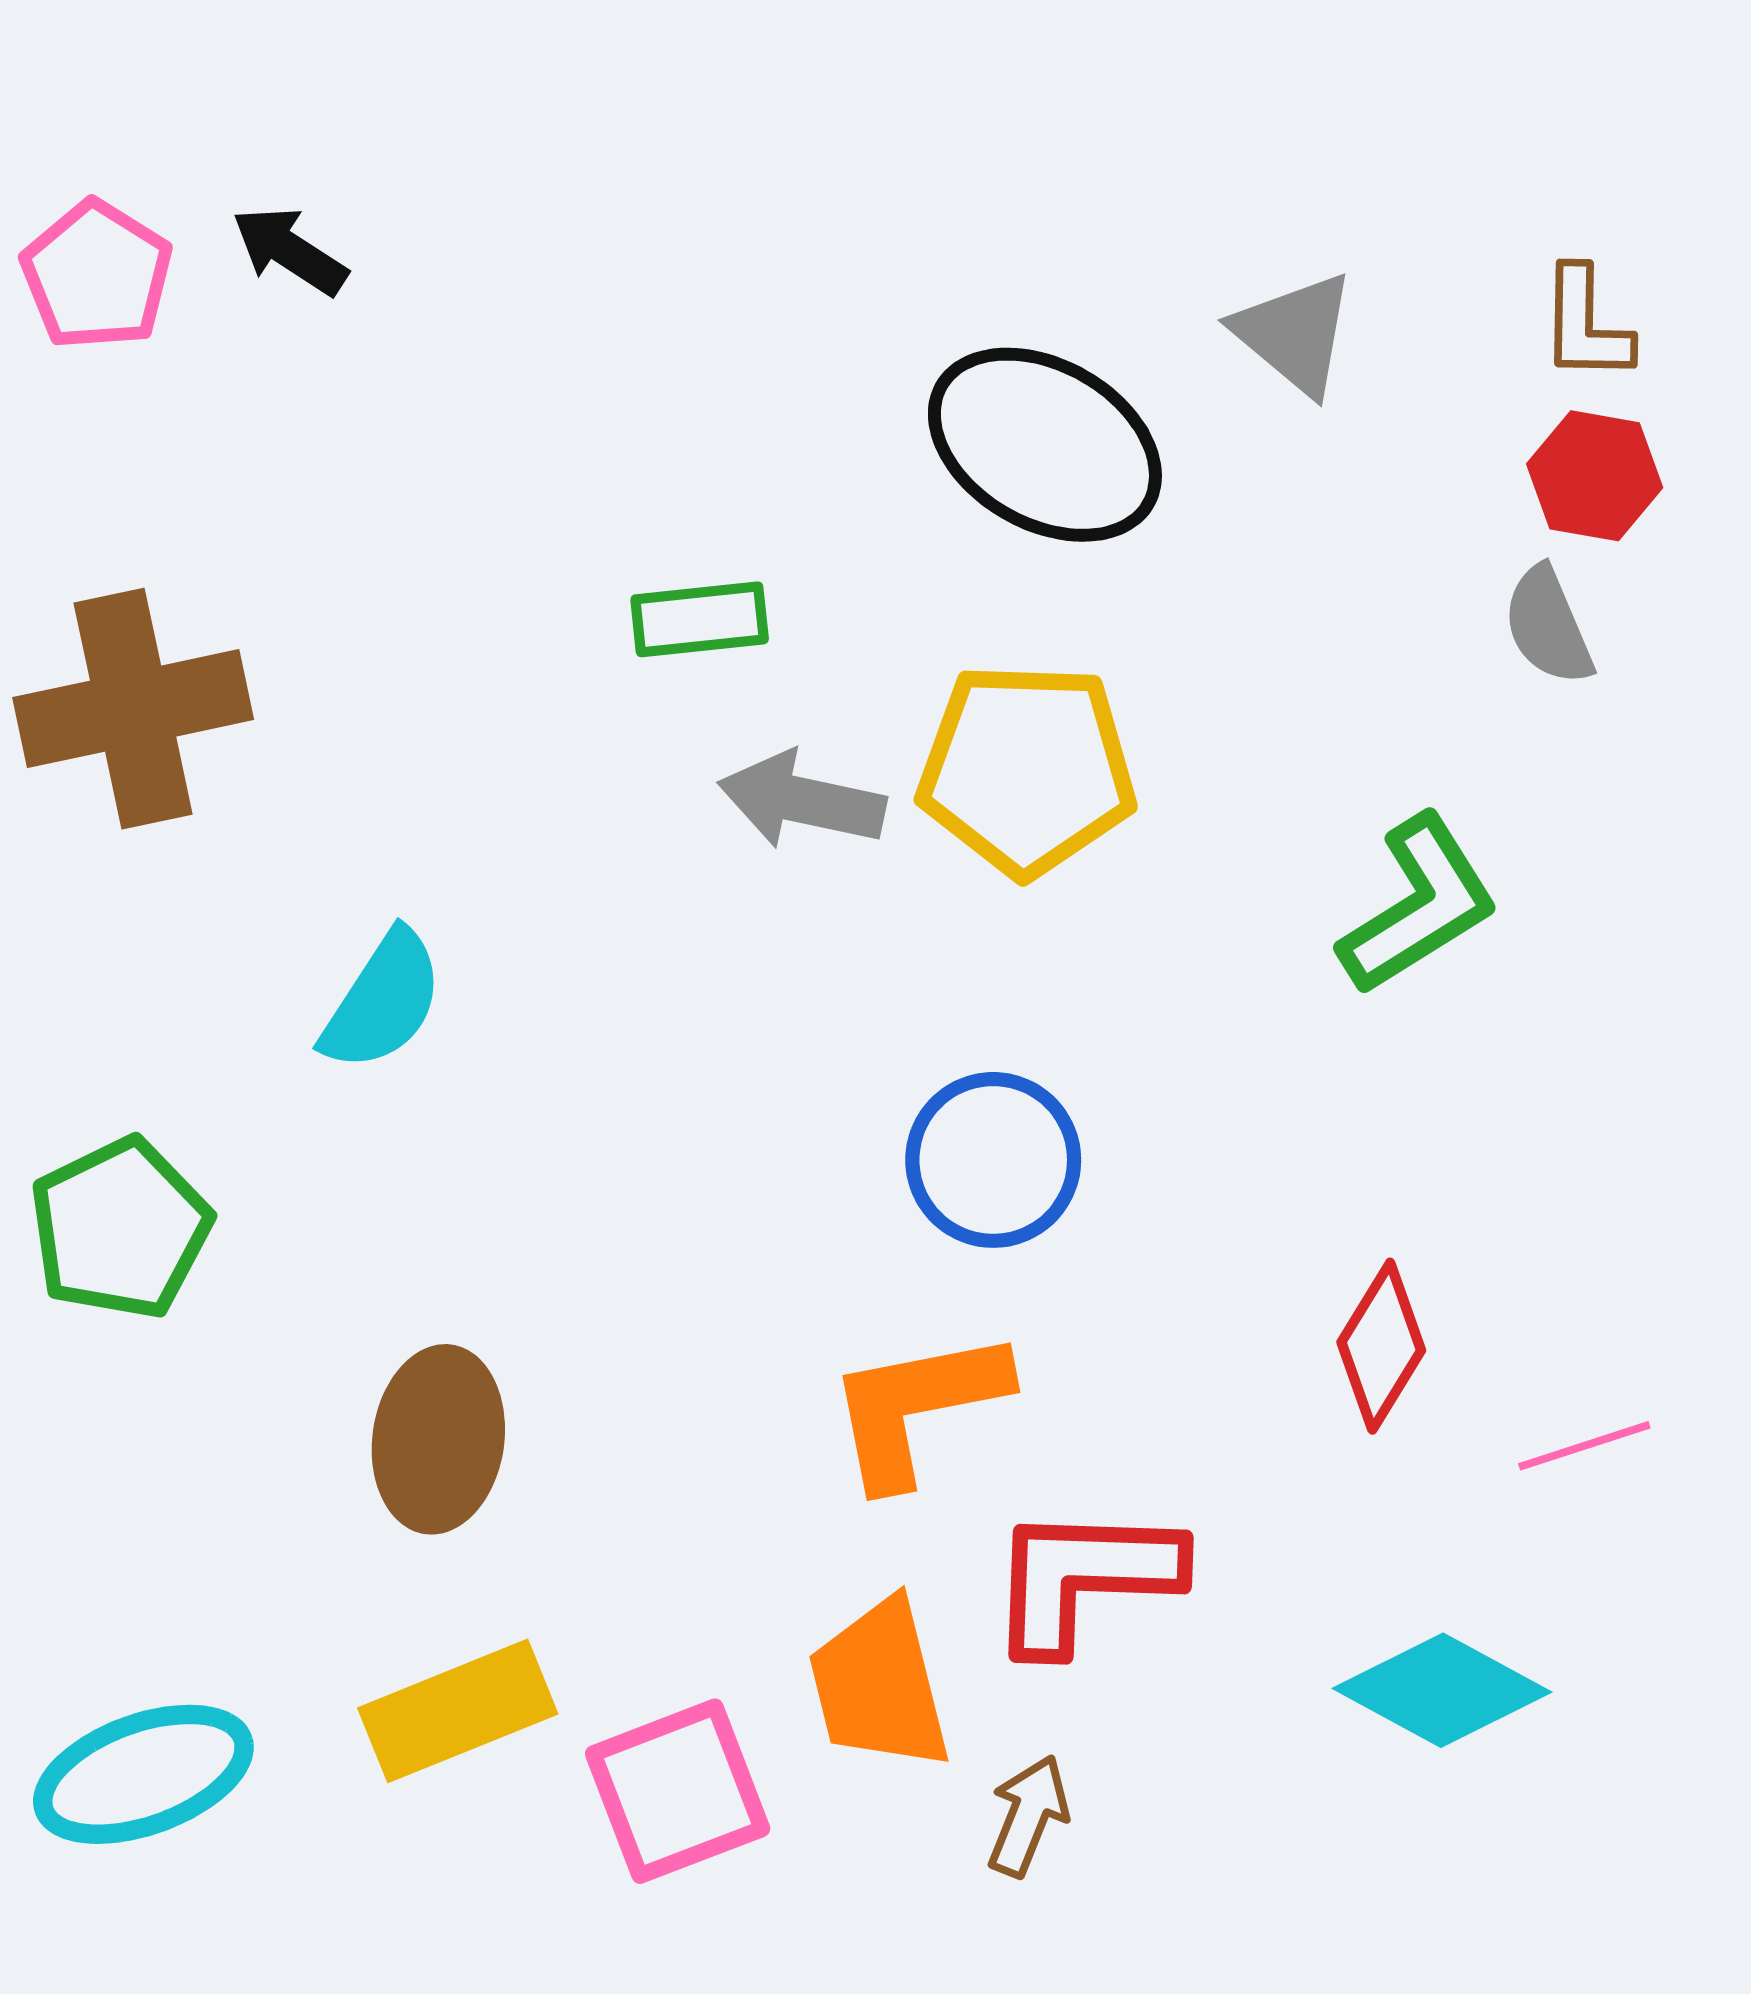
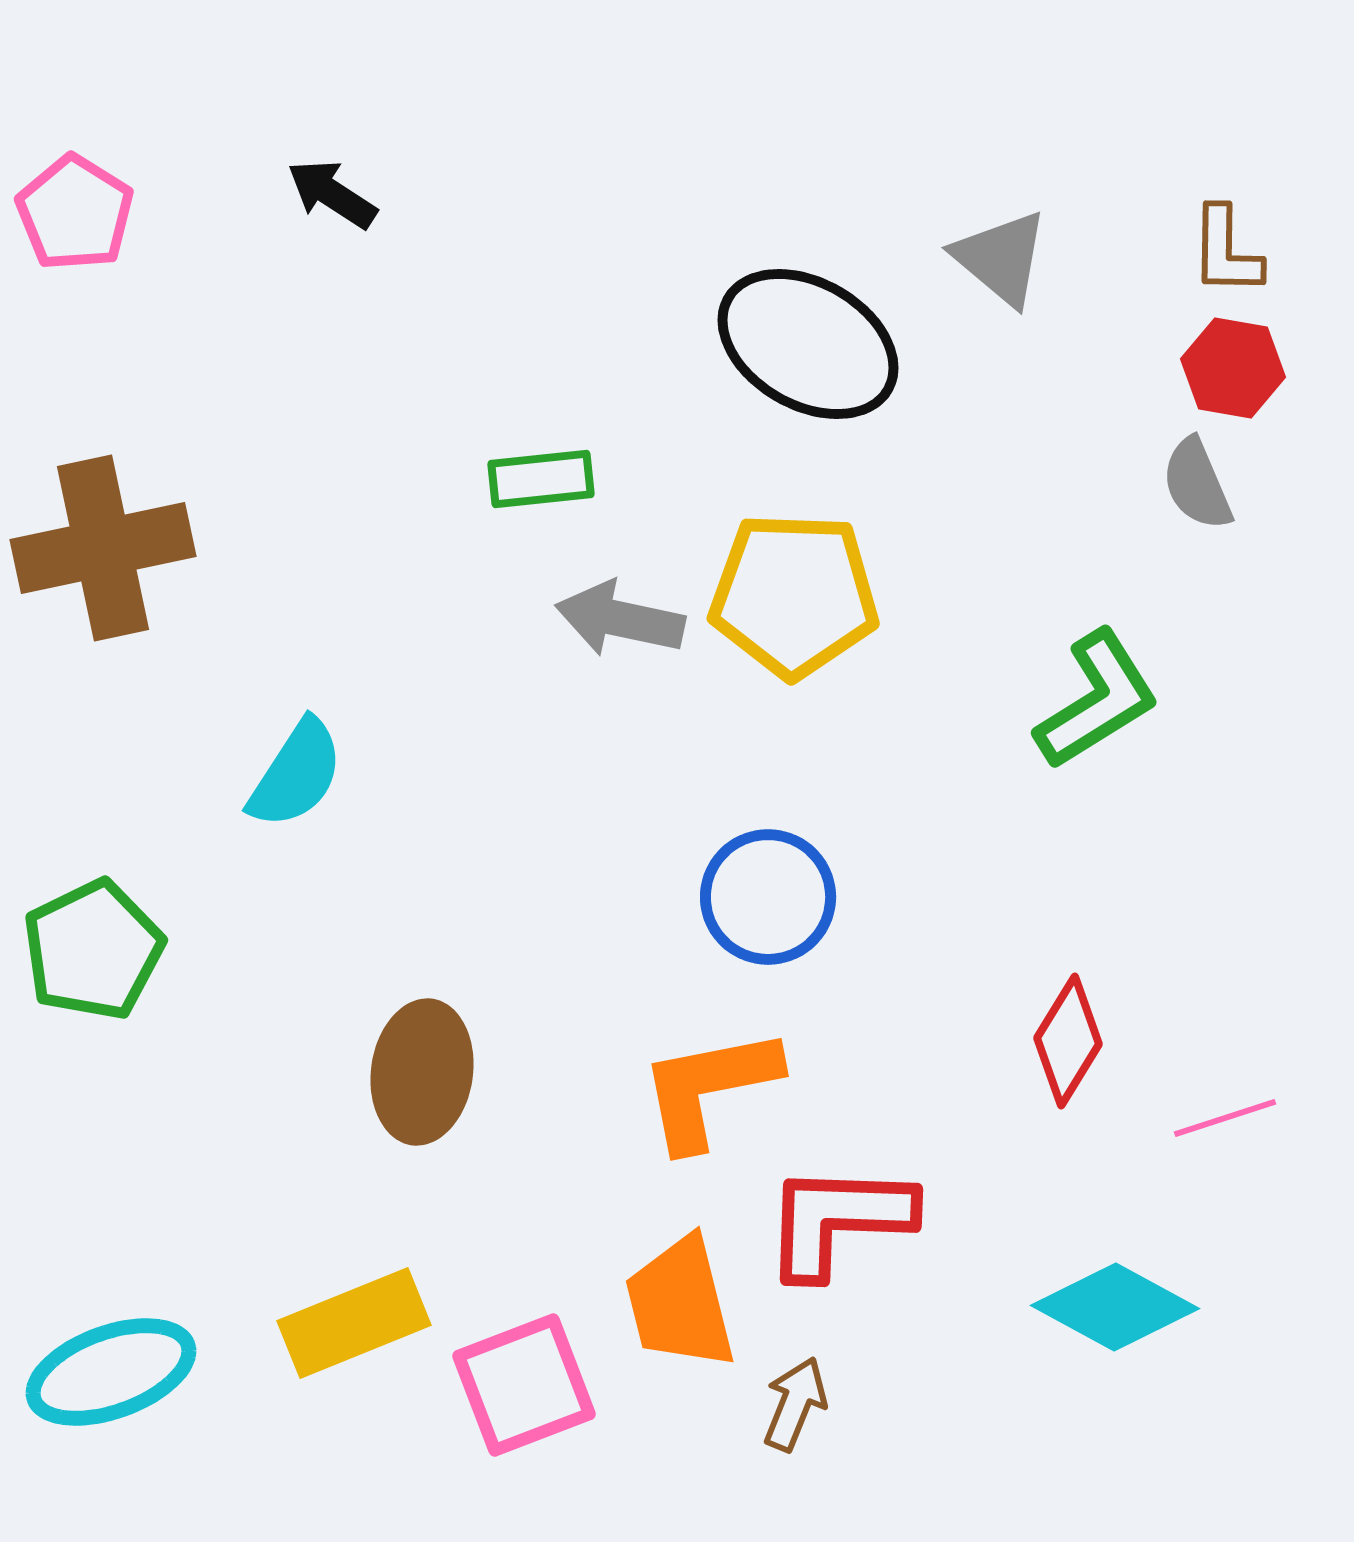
black arrow: (290, 251) -> (332, 194), moved
brown ellipse: (438, 1439) -> (422, 1072), moved

